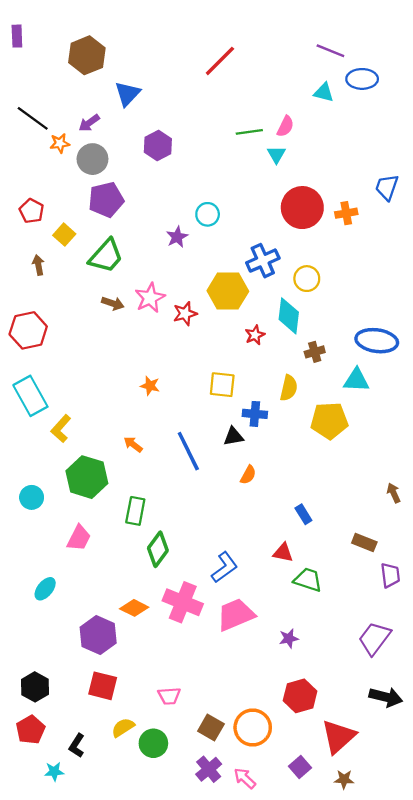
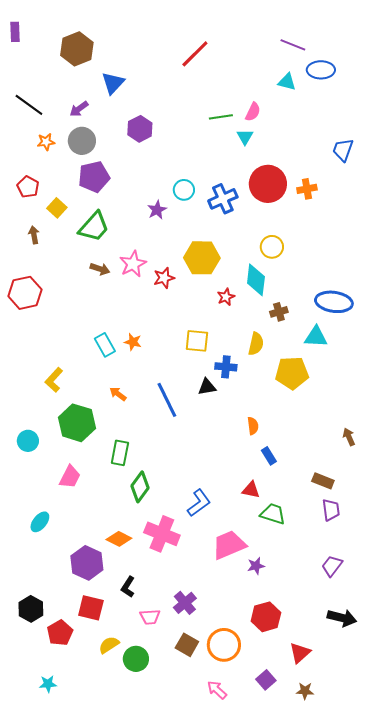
orange star: (60, 143) -> (46, 142), moved
blue trapezoid: (387, 187) -> (343, 150), moved
blue cross: (263, 261) -> (223, 199), moved
cyan rectangle: (30, 396) -> (105, 345), moved, size x0.7
orange semicircle: (248, 475) -> (253, 426), moved, turned -36
purple trapezoid: (390, 575) -> (331, 510), moved
pink trapezoid: (236, 615) -> (229, 545), moved
purple trapezoid: (374, 638) -> (332, 566), size x0.7
red pentagon: (30, 730) -> (60, 633), moved
red triangle: (338, 737) -> (300, 653), size x0.7
black L-shape: (77, 746) -> (128, 587), moved
purple cross: (209, 769) -> (185, 603), moved

